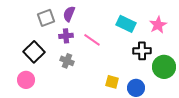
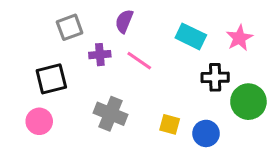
purple semicircle: (69, 14) -> (124, 21), moved
black square: (34, 52) -> (51, 79), turned 30
gray cross: (67, 61) -> (110, 114), moved, size x1.5

